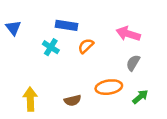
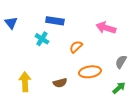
orange semicircle: (86, 46) -> (76, 47), moved
gray semicircle: (133, 63) -> (121, 62), moved
green arrow: (140, 97) -> (119, 88), moved

